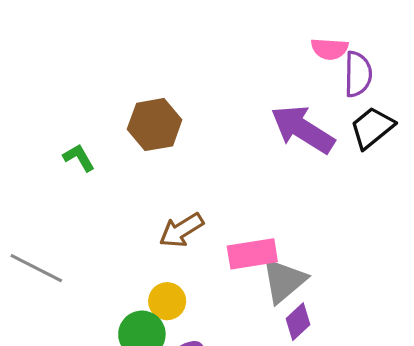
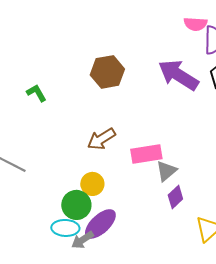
brown hexagon: (155, 125) -> (107, 72), moved
gray triangle: (284, 281) -> (166, 171), size x0.7

